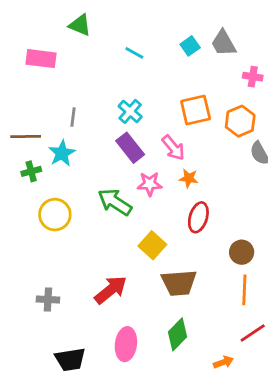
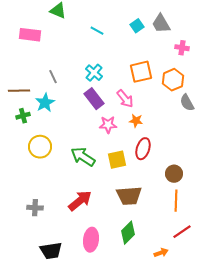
gray line: (73, 117) -> (53, 77), turned -32
green arrow: (115, 202) -> (83, 157), moved
yellow square: (152, 245) -> (117, 160), moved, turned 36

